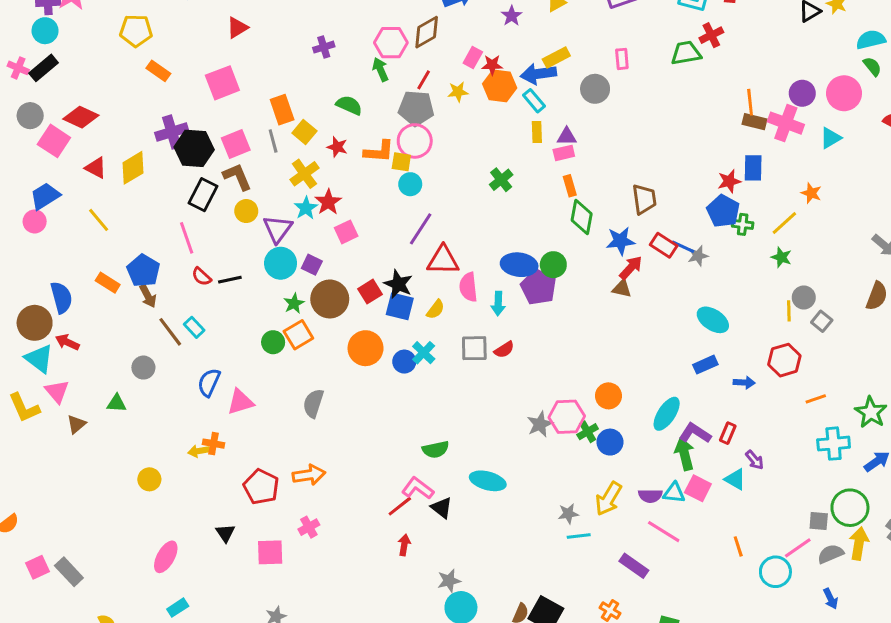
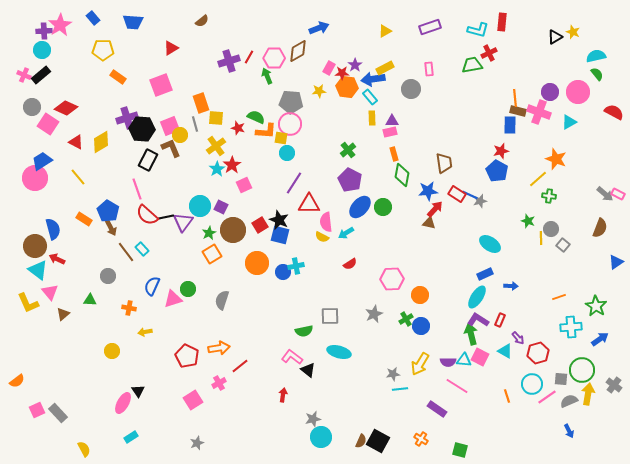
purple star: (512, 16) -> (355, 65), moved
purple cross: (324, 47) -> (229, 61), size x1.5
red line: (424, 80) -> (249, 57), moved
green semicircle: (349, 105) -> (256, 117), moved
yellow square: (304, 132) -> (216, 118), turned -35
blue rectangle: (753, 168) -> (510, 125), moved
orange star: (811, 193) -> (556, 159), size x1.5
yellow circle: (246, 211) -> (180, 135), moved
pink circle: (35, 221) -> (35, 178), size x1.6
green cross: (743, 224) -> (549, 196), moved
purple triangle: (278, 229) -> (183, 222), moved
green star: (781, 257) -> (528, 221), moved
blue ellipse: (519, 265) -> (360, 207), turned -55
red semicircle: (202, 277) -> (147, 215), size x1.6
purple pentagon: (538, 287) -> (350, 180), moved
cyan arrow: (498, 303) -> (346, 233), turned 56
yellow semicircle: (436, 309) -> (322, 237), moved, turned 80
green circle: (273, 342) -> (188, 289), moved
gray square: (474, 348) -> (330, 316), moved
cyan cross: (424, 353) -> (296, 266), turned 35
red hexagon: (784, 360) -> (538, 353), moved
cyan ellipse: (667, 414) -> (477, 297), moved
pink hexagon: (567, 417) -> (392, 279), moved
orange cross: (213, 444) -> (129, 308), moved
red line: (400, 506) -> (240, 366), moved
black triangle: (225, 533) -> (138, 391), moved
pink square: (270, 552) -> (193, 400), turned -30
cyan circle: (775, 572) -> (532, 384), moved

